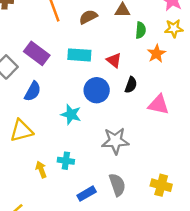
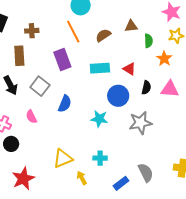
purple rectangle: (37, 53) -> (62, 60), moved, turned 40
pink triangle: (159, 105) -> (170, 89), moved
yellow triangle: (21, 131) -> (63, 159), moved
gray star: (115, 141) -> (140, 123), moved
yellow arrow: (41, 169) -> (82, 178), moved

